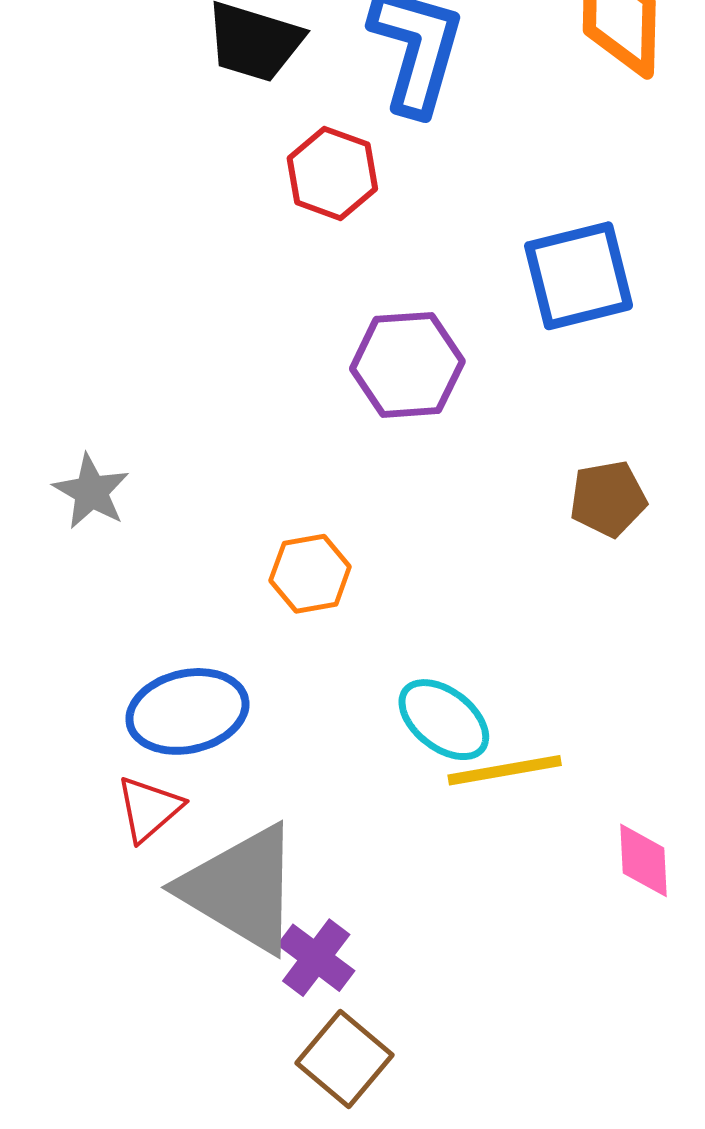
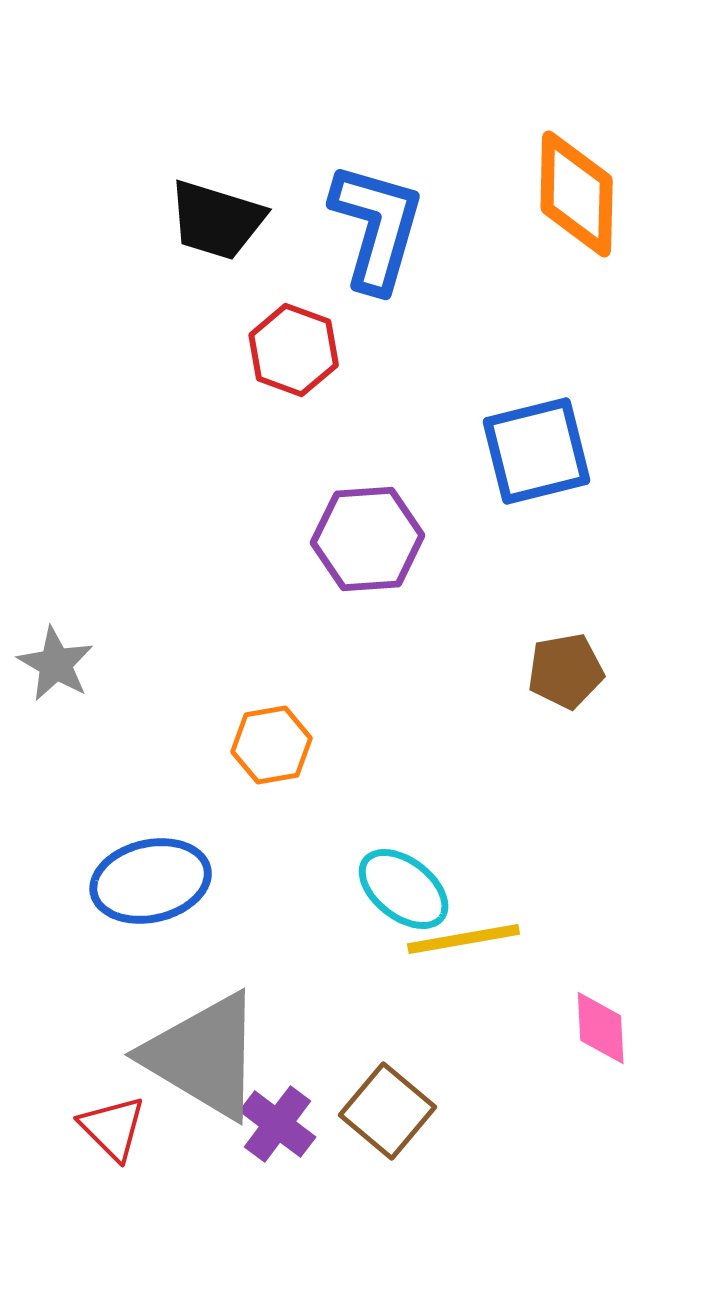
red triangle: (149, 809) -> (113, 1128), moved, turned -34
brown square: (345, 1059) -> (388, 1111), moved

